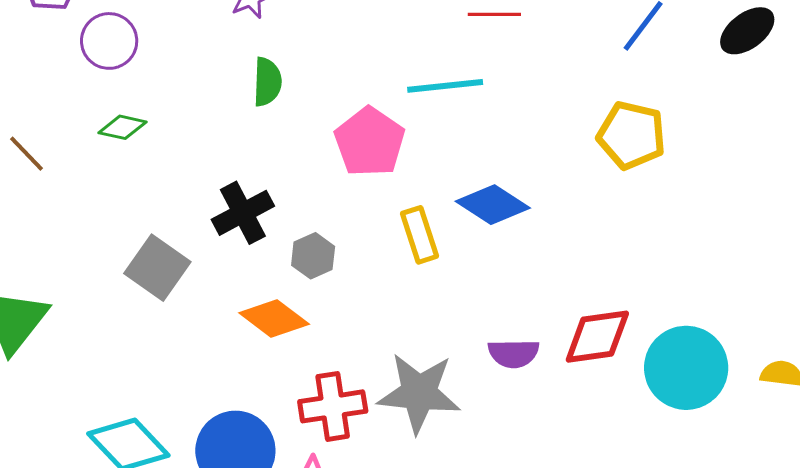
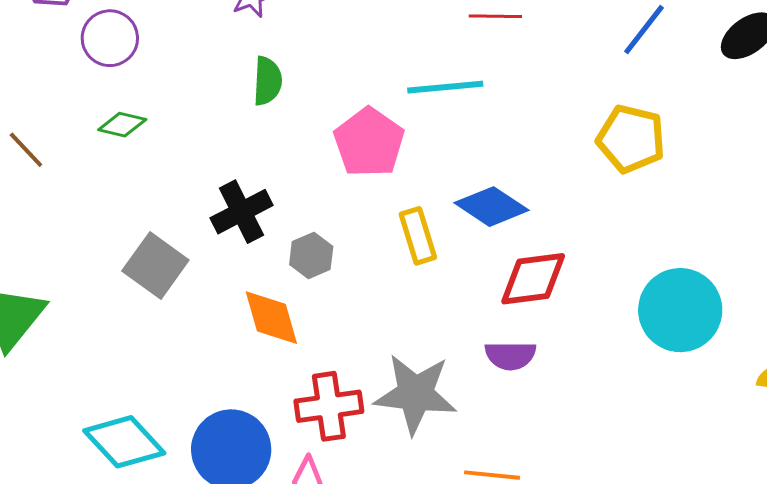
orange diamond: (274, 319) -> (271, 318), turned 36
red diamond: (597, 337) -> (533, 279), moved
cyan circle: (686, 368) -> (680, 310), moved

